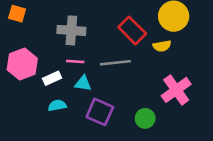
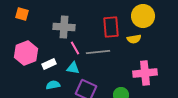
red rectangle: (132, 30) -> (111, 27), turned 40
pink line: (75, 61) -> (75, 48), moved, turned 56
pink cross: (176, 90) -> (145, 73), turned 30

